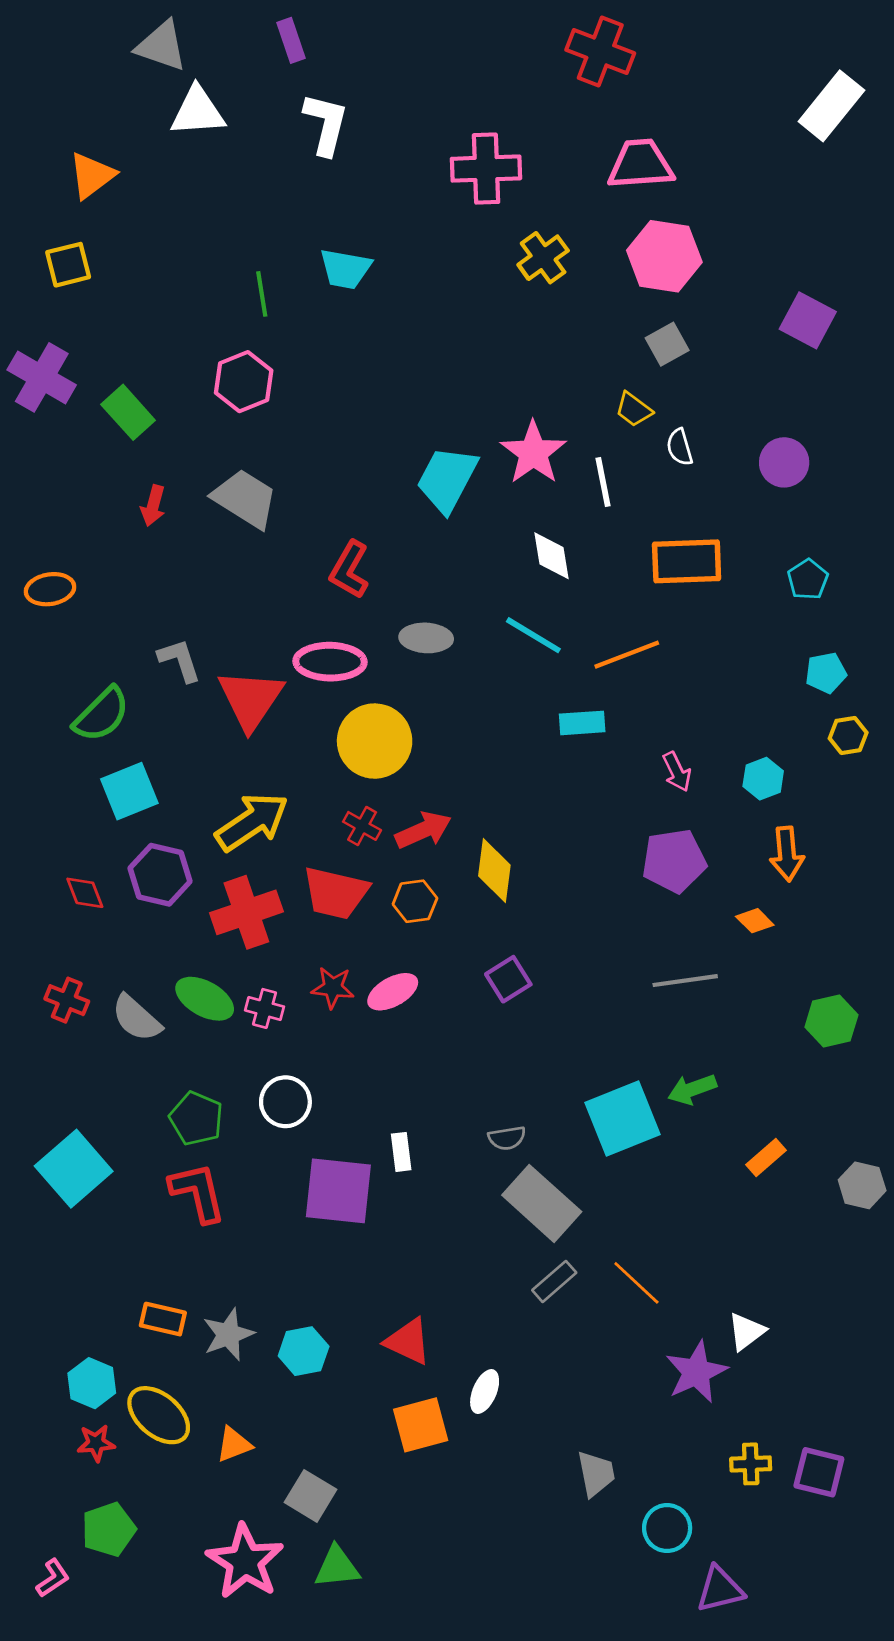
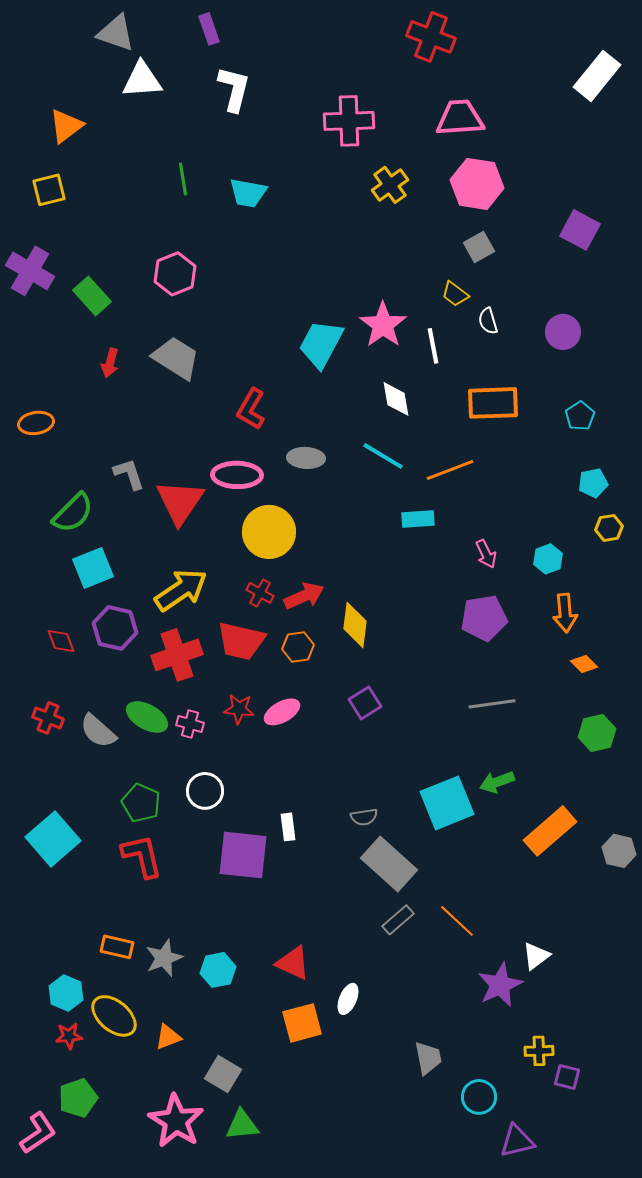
green line: (262, 294) -> (183, 179), moved
orange diamond: (755, 921) -> (584, 664), moved
orange rectangle: (766, 1157) -> (550, 831), size x1.8
purple square: (819, 1472) -> (567, 1077), moved, size x0.7
pink L-shape: (53, 1578) -> (38, 1133), size x1.5

